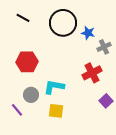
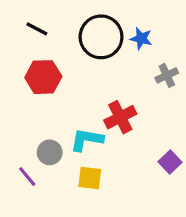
blue star: (88, 33) -> (141, 39), moved
red hexagon: (27, 62) -> (43, 77), moved
red cross: (92, 73) -> (120, 117), moved

